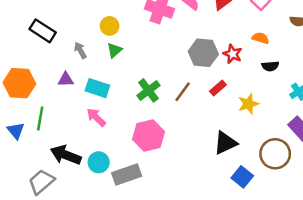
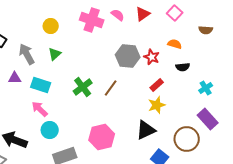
yellow circle: (110, 26) -> (51, 26), moved
gray arrow: (80, 50) -> (27, 54), size x1.5
red rectangle: (218, 88) -> (157, 85), moved
yellow star: (248, 104) -> (157, 105), moved
pink hexagon: (149, 135) -> (102, 137), moved
cyan circle: (99, 162) -> (50, 130), moved

